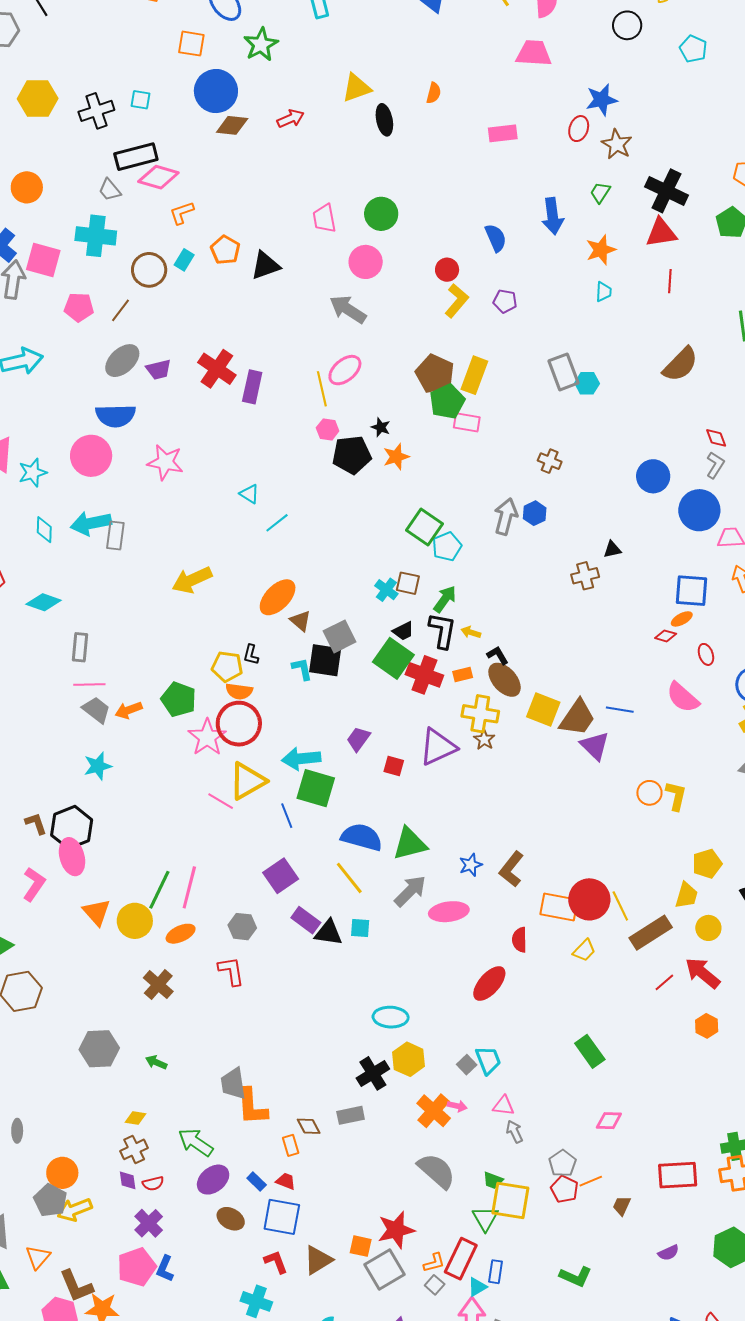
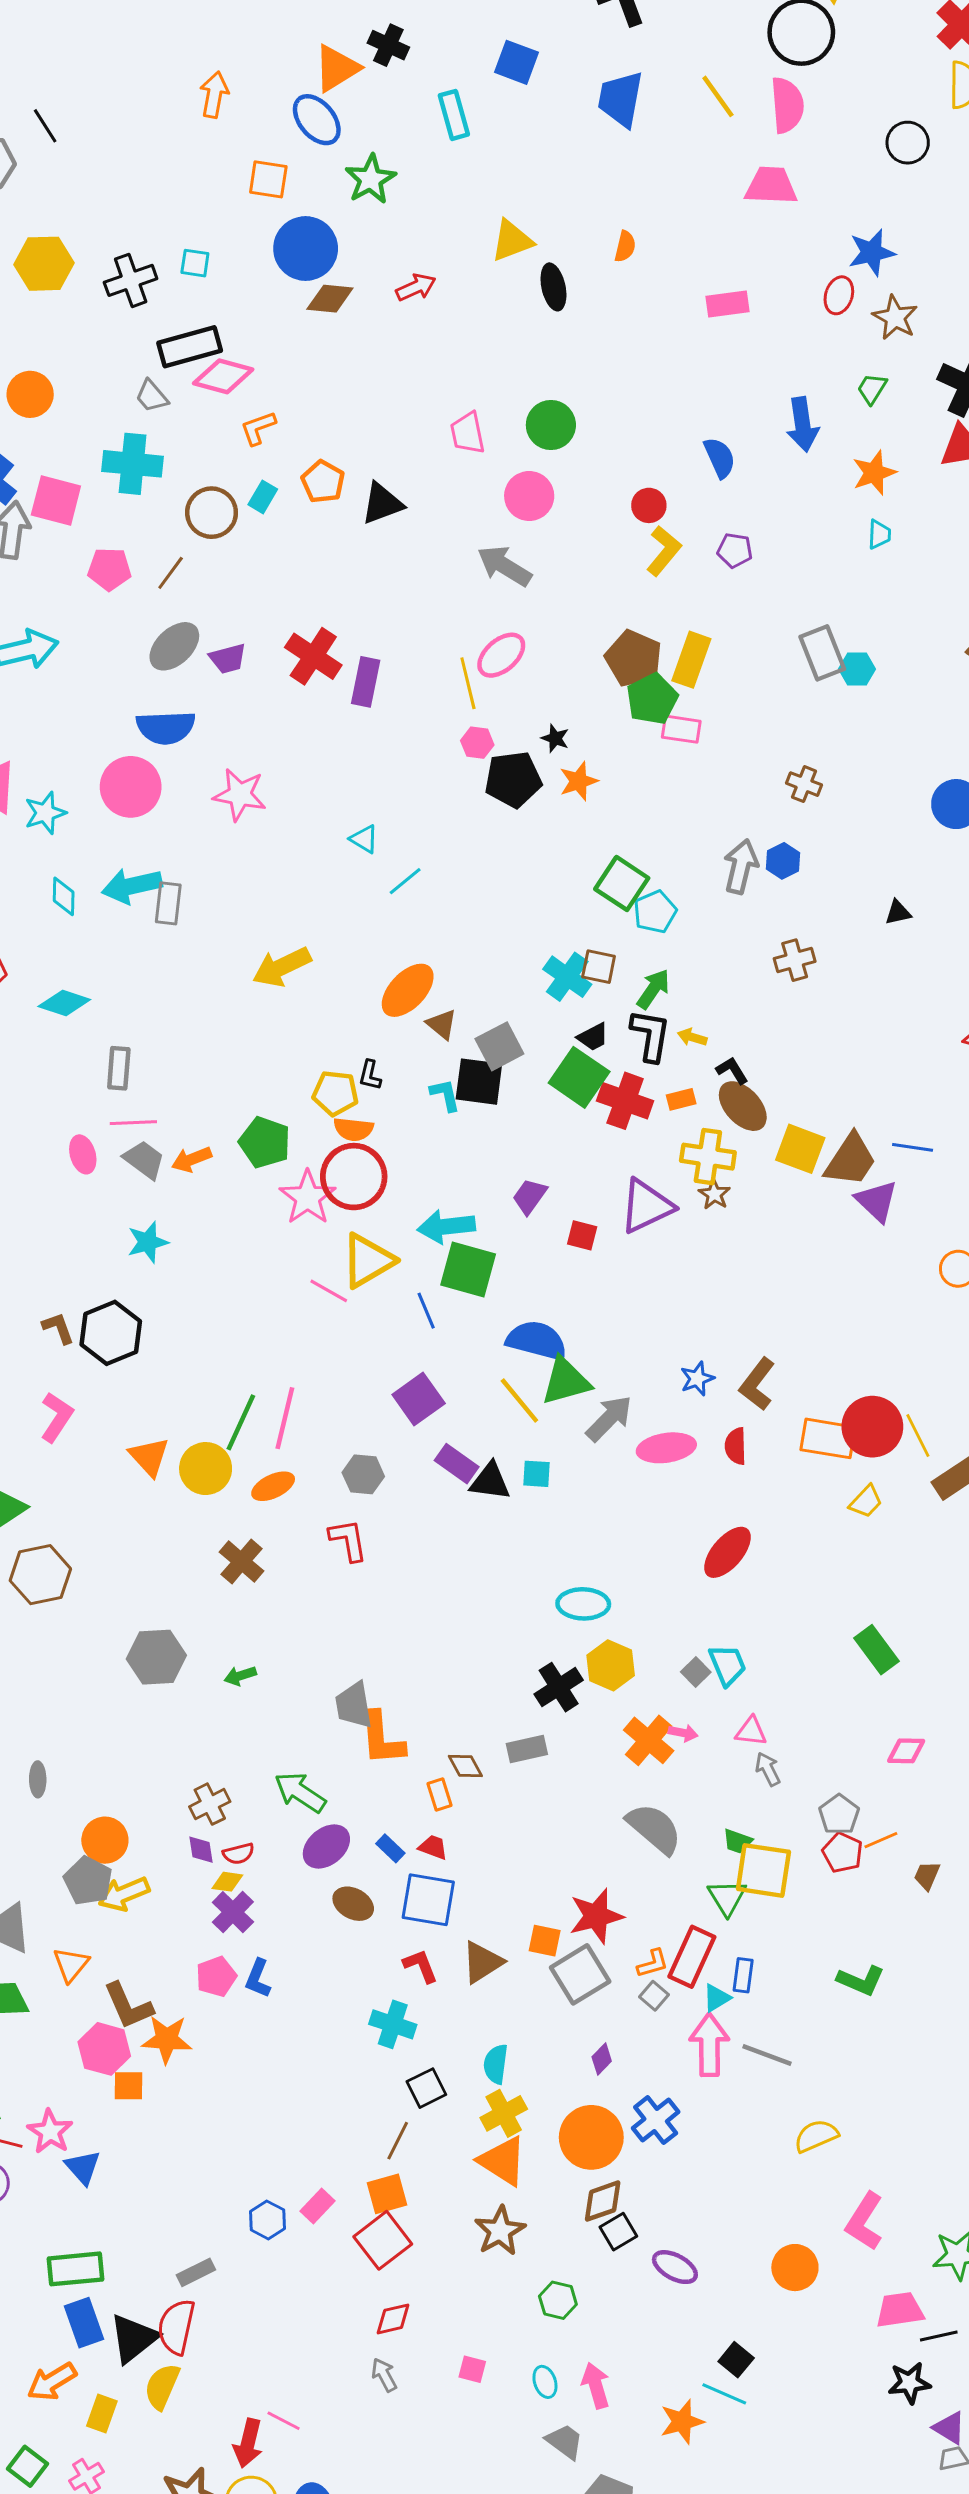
brown cross: (585, 576) -> (795, 960), moved
cyan cross: (386, 590) -> (567, 977), size x1.4
green triangle: (410, 844) -> (566, 1381), moved
pink ellipse: (72, 857) -> (83, 1154), moved, size x0.7
red semicircle: (520, 940) -> (736, 1446), moved
green arrow: (156, 1062) -> (240, 1676), turned -40
yellow diamond: (135, 1118) -> (227, 1882), moved
pink pentagon: (137, 1267) -> (216, 1976), size x0.7

